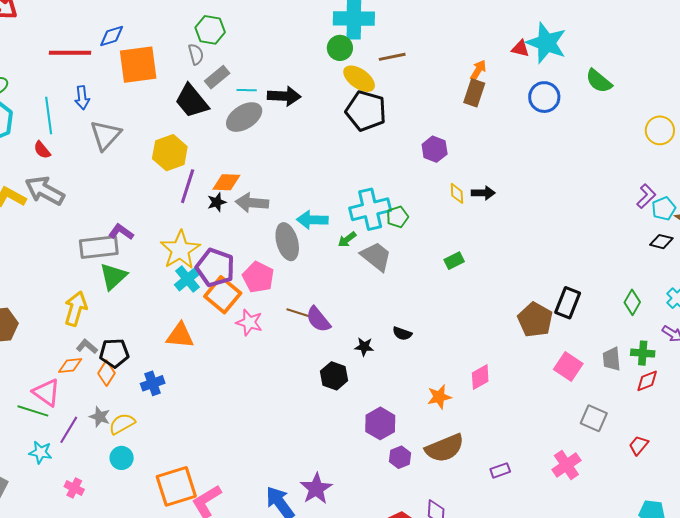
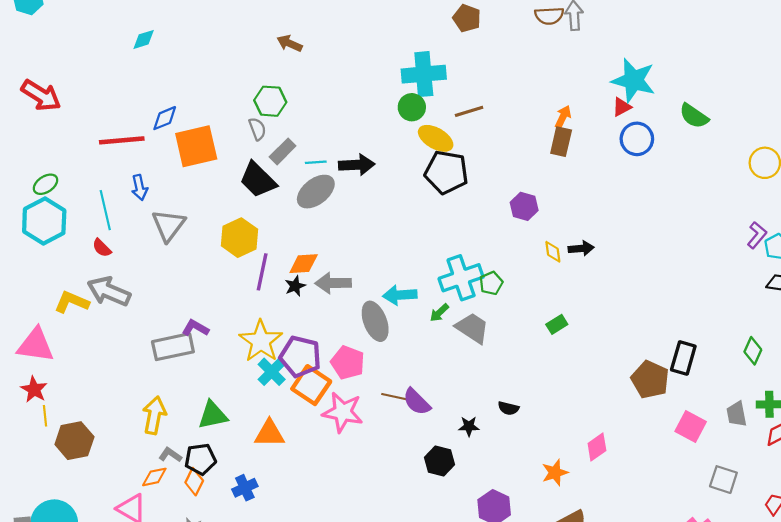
red triangle: (520, 48) -> (622, 107), moved, turned -36
green triangle: (113, 276) -> (213, 415), moved, turned 36
pink star: (249, 322) -> (343, 412), size x1.4

